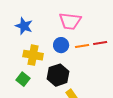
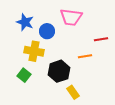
blue circle: (61, 45) -> (47, 31), moved
orange line: (82, 46) -> (85, 56), moved

